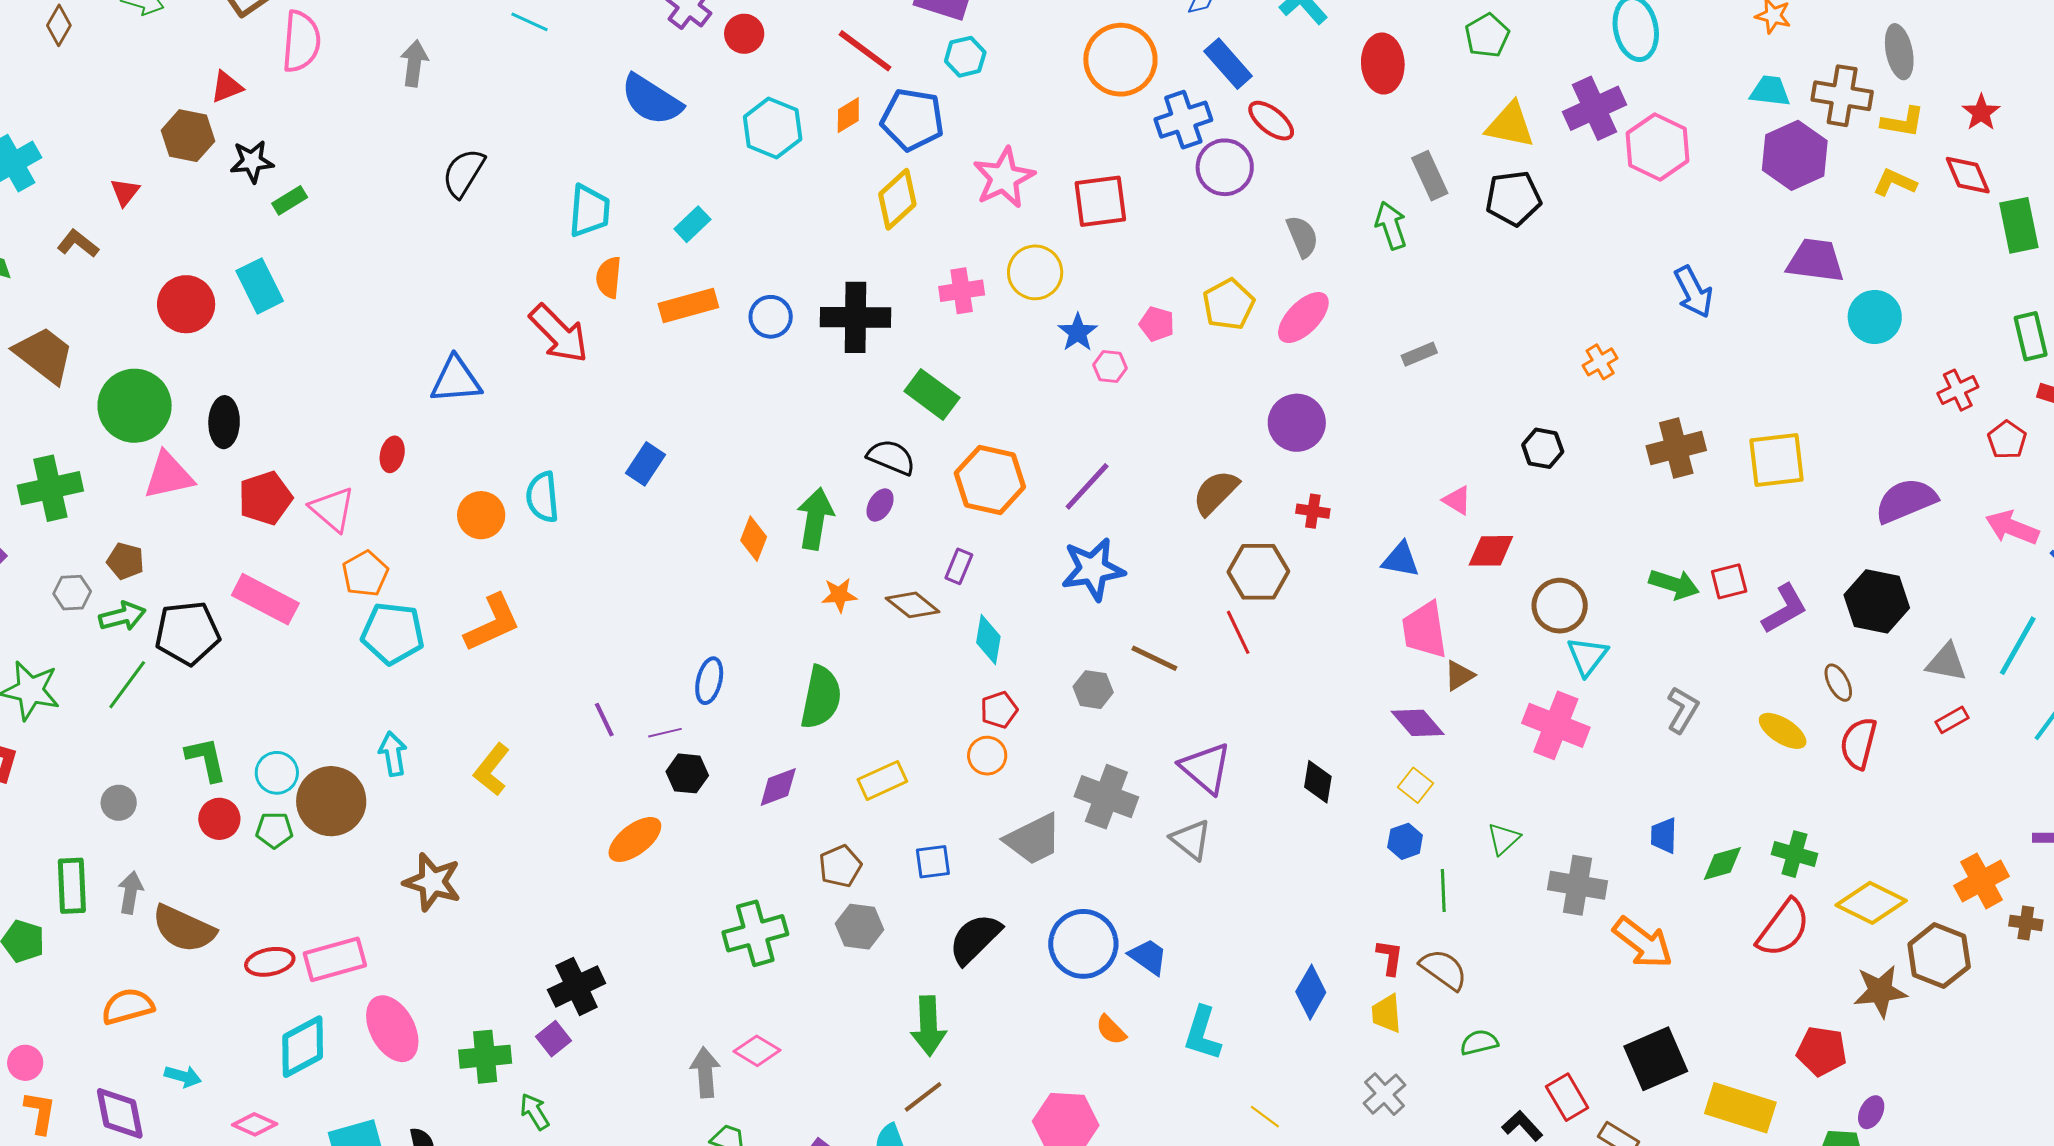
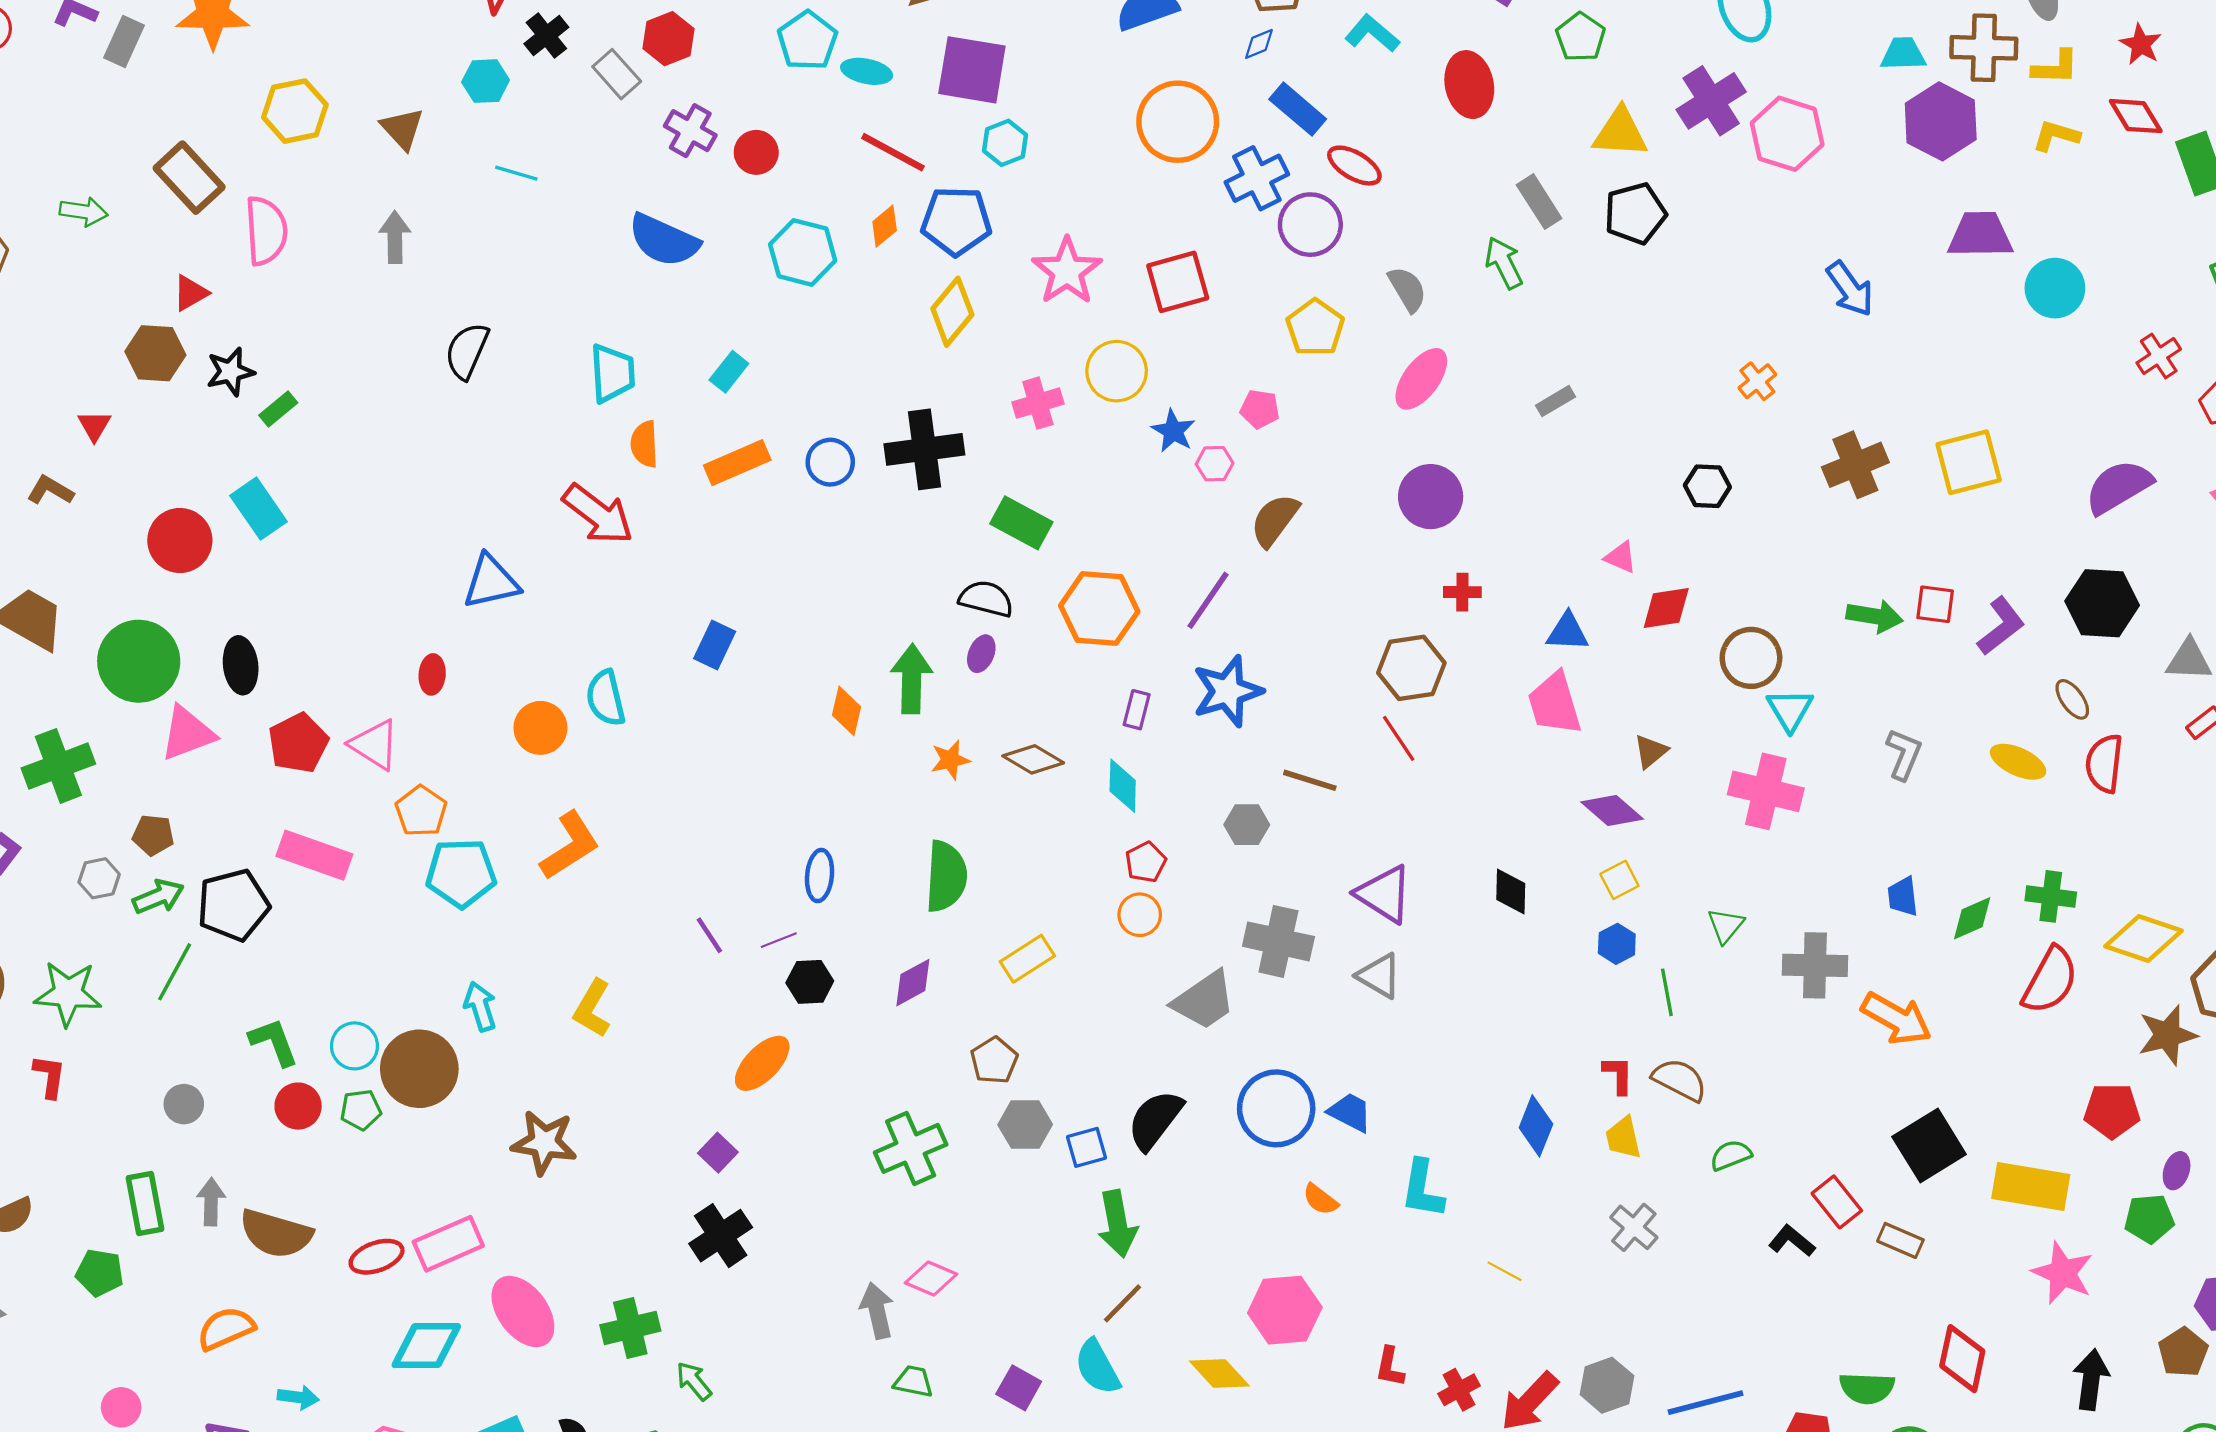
yellow pentagon: (1229, 304) -> (1315, 328), moved
brown semicircle: (1216, 492) -> (1275, 520), moved
purple rectangle: (959, 566) -> (1137, 710), moved
red square: (1729, 581) -> (1935, 604), turned 30
pink trapezoid: (1425, 630) -> (1555, 704), moved
yellow square: (1415, 785) -> (1619, 880), turned 32
blue square: (933, 862) -> (1087, 1147), moved
purple square: (554, 1039) -> (718, 1153), moved
cyan diamond: (303, 1047) -> (426, 1346), turned 36

